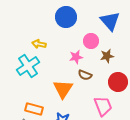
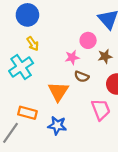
blue circle: (66, 17) -> (27, 15), moved
yellow arrow: (39, 44) -> (33, 44), turned -136

